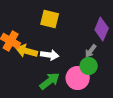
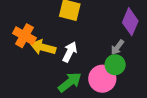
white arrow: (50, 55) -> (70, 52), turned -72

